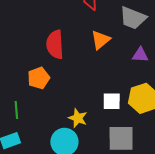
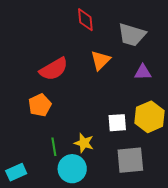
red semicircle: (55, 44) -> (54, 69), turned -112
green line: (16, 110) -> (54, 147), moved

